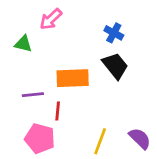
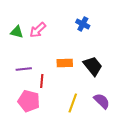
pink arrow: (51, 19) -> (38, 30), moved
black trapezoid: (115, 66) -> (93, 66), moved
orange rectangle: (73, 78) -> (65, 63), moved, size x0.7

